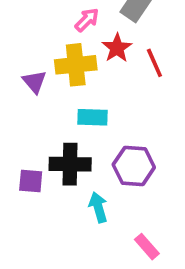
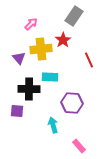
pink arrow: (87, 20) -> (31, 24), moved
red line: (154, 63) -> (89, 60), moved
black cross: (70, 164) -> (29, 89), moved

